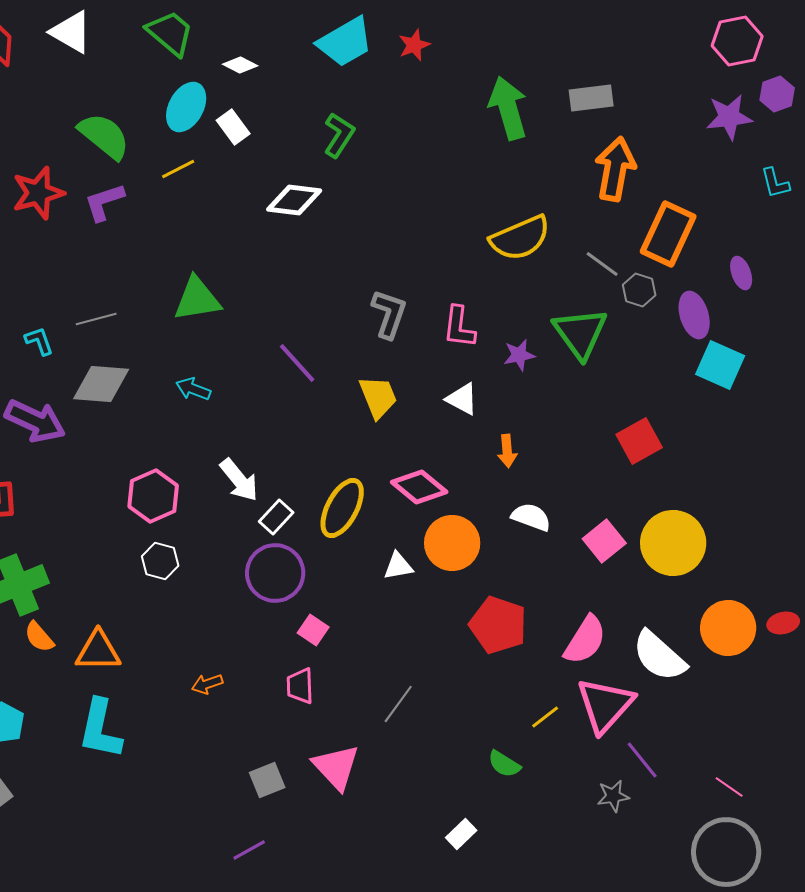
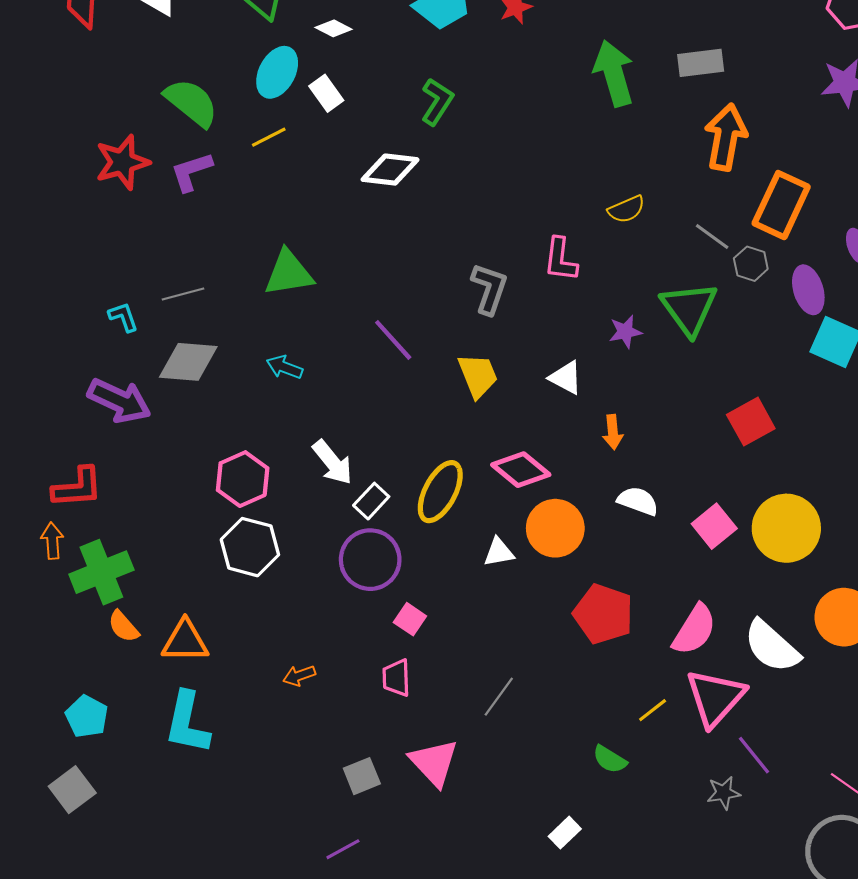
yellow semicircle: (520, 238) -> (626, 209), size x0.6
pink L-shape: (459, 327) -> (560, 259), moved
white hexagon: (160, 561) -> (250, 547), size x1.5

